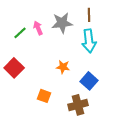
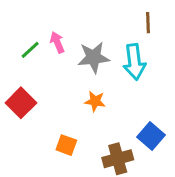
brown line: (89, 15) -> (148, 23), moved
gray star: (62, 23) -> (94, 57), moved
blue square: (89, 81) -> (151, 136), moved

